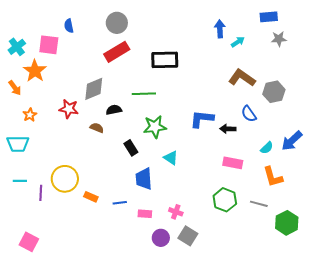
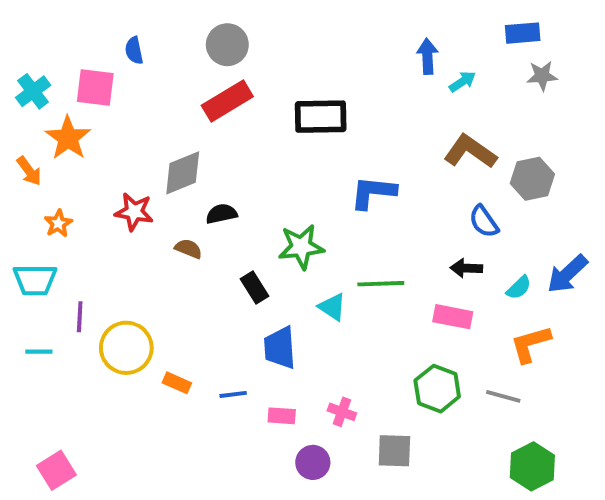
green line: (144, 94) -> (381, 284), moved
blue L-shape: (202, 119) -> (373, 192), moved
black arrow: (228, 129) -> (466, 268), moved
orange L-shape: (273, 177) -> (530, 344), turned 90
purple line: (41, 193) -> (80, 317), moved
green hexagon: (287, 223) -> (532, 466), moved
gray square: (188, 236) -> (394, 451), moved, turned -30
pink square: (29, 242) -> (56, 470), turned 30

